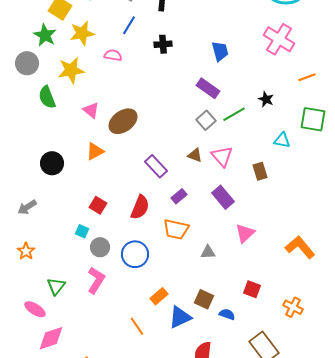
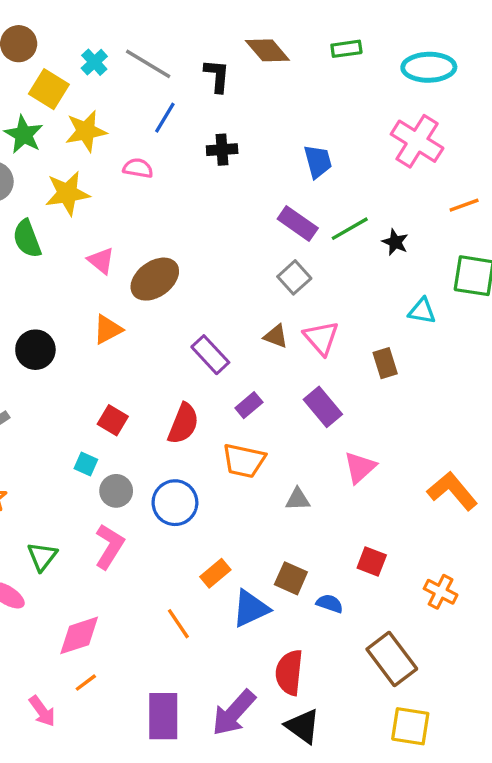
green line: (234, 114) -> (350, 229), moved
pink diamond: (51, 338) -> (79, 635), moved

